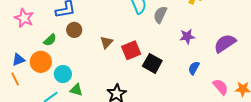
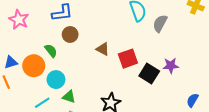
purple star: (187, 36) -> (171, 66), moved
green semicircle: (50, 40) -> (51, 51), moved, turned -88
brown triangle: (106, 42) -> (103, 49), turned -48
blue semicircle: (194, 68) -> (193, 100), moved

